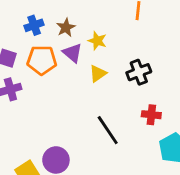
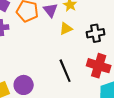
red cross: (151, 115) -> (99, 66), size x1.6

